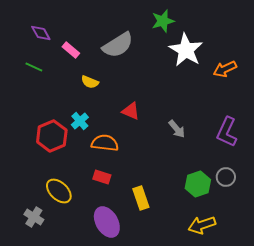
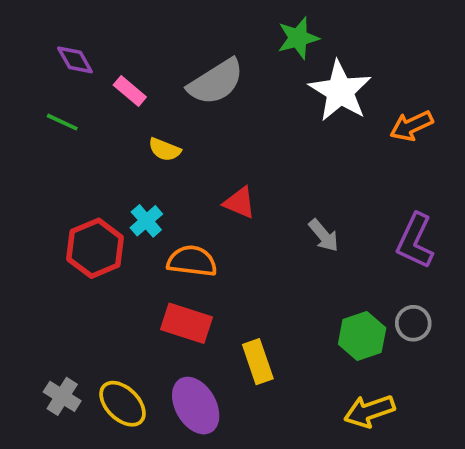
red rectangle: (102, 177) -> (187, 323), size x1.5
yellow ellipse: (59, 191) -> (123, 404), moved

